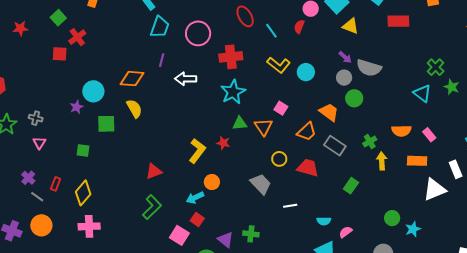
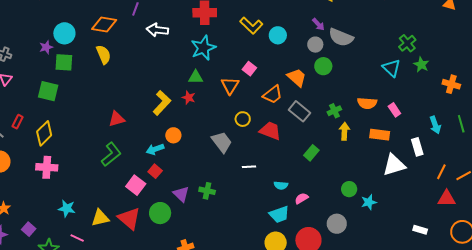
green triangle: (240, 123) -> (196, 77), moved
green square: (106, 124) -> (64, 62), moved
green square: (83, 151) -> (48, 91), size x1.5

